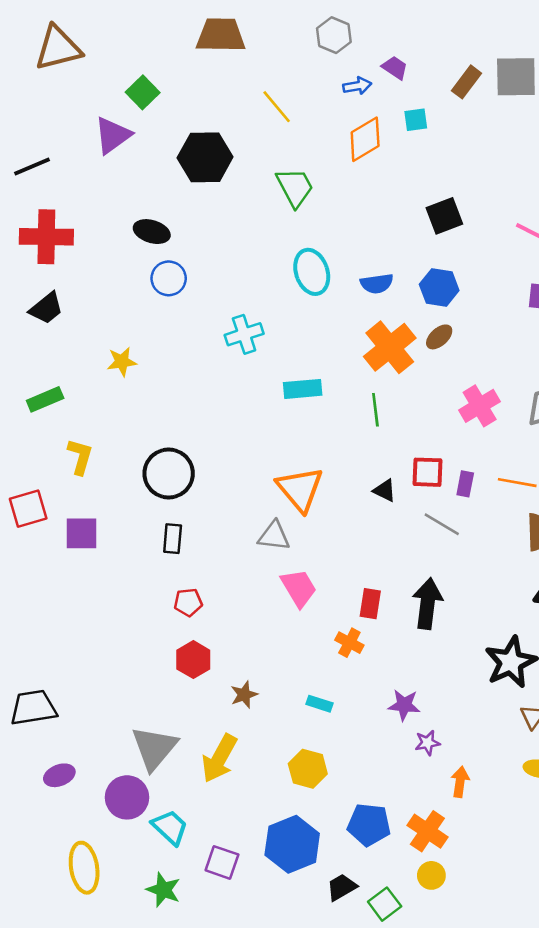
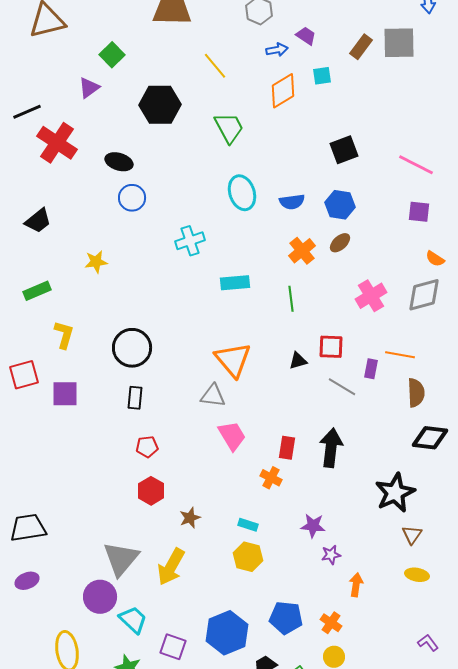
purple triangle: (113, 135) -> (89, 88), size x0.7
red cross: (46, 237) -> (57, 143), moved, turned 33
orange cross: (390, 347) -> (302, 251), size x0.7
purple rectangle: (465, 484) -> (371, 369), moved
black triangle: (385, 490) -> (298, 361), turned -42
yellow hexagon: (308, 769) -> (248, 557), moved
purple ellipse: (59, 775) -> (27, 581), moved
orange cross: (427, 831) -> (331, 623), size x0.7

